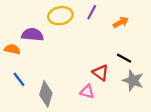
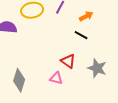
black line: (124, 58) -> (81, 35), moved

